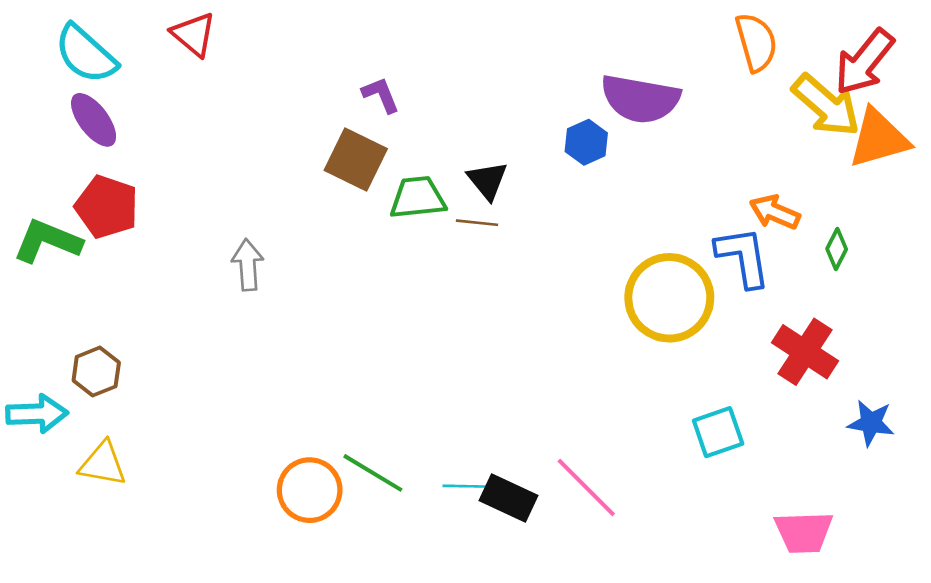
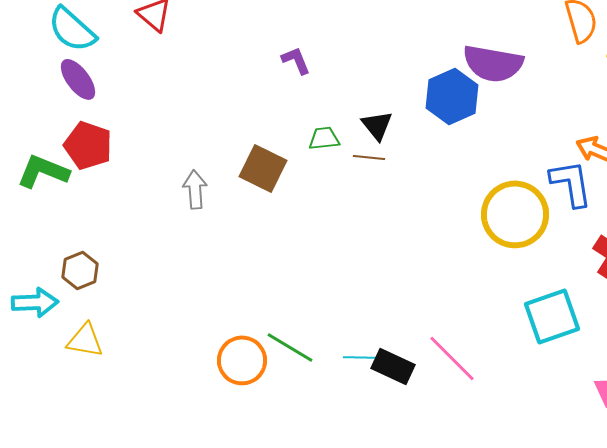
blue hexagon: (586, 142) -> (452, 96), size x1.6
brown square: (356, 159) -> (263, 168), moved
green trapezoid: (418, 198) -> (324, 138), size x0.7
cyan square: (718, 432) -> (552, 316), size x1.4

